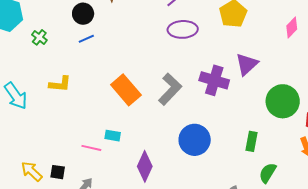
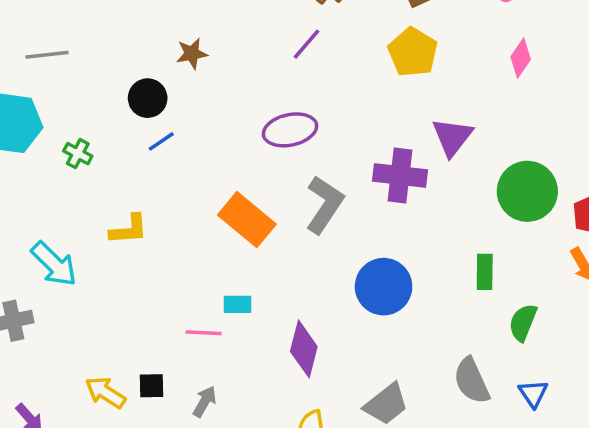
purple ellipse: (183, 29) -> (290, 130), moved

